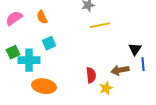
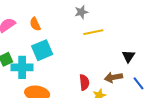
cyan square: (49, 43) -> (42, 50), size x1.5
blue line: (143, 64) -> (139, 83), moved, turned -32

